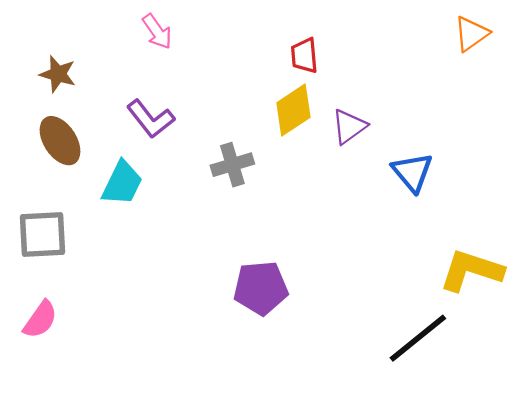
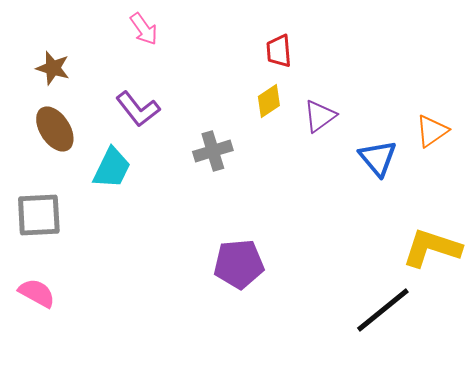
orange triangle: (471, 34) -> (432, 131), moved
yellow diamond: (293, 110) -> (269, 101), size x0.7
pink semicircle: (40, 320) -> (37, 293), turned -96

